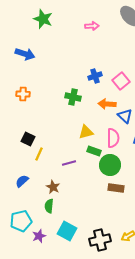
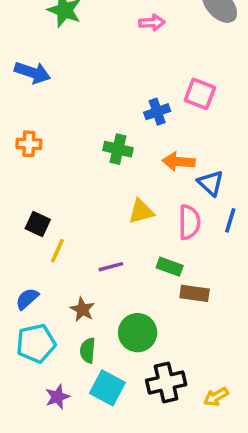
pink square: (121, 81) -> (200, 94), moved, turned -30
green rectangle: (94, 151) -> (170, 267), moved
green circle: (110, 165) -> (138, 333), moved
brown rectangle: (116, 188) -> (195, 293), moved
green semicircle: (49, 206) -> (88, 350), moved
cyan pentagon: (21, 221) -> (36, 343), moved
black cross: (100, 240) -> (166, 383), moved

